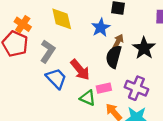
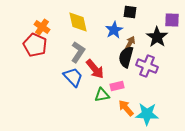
black star: (144, 48) -> (157, 37), moved
gray L-shape: (48, 51) -> (78, 52), moved
purple cross: (136, 88) -> (147, 66), moved
green triangle: (88, 98) -> (102, 95), turned -35

